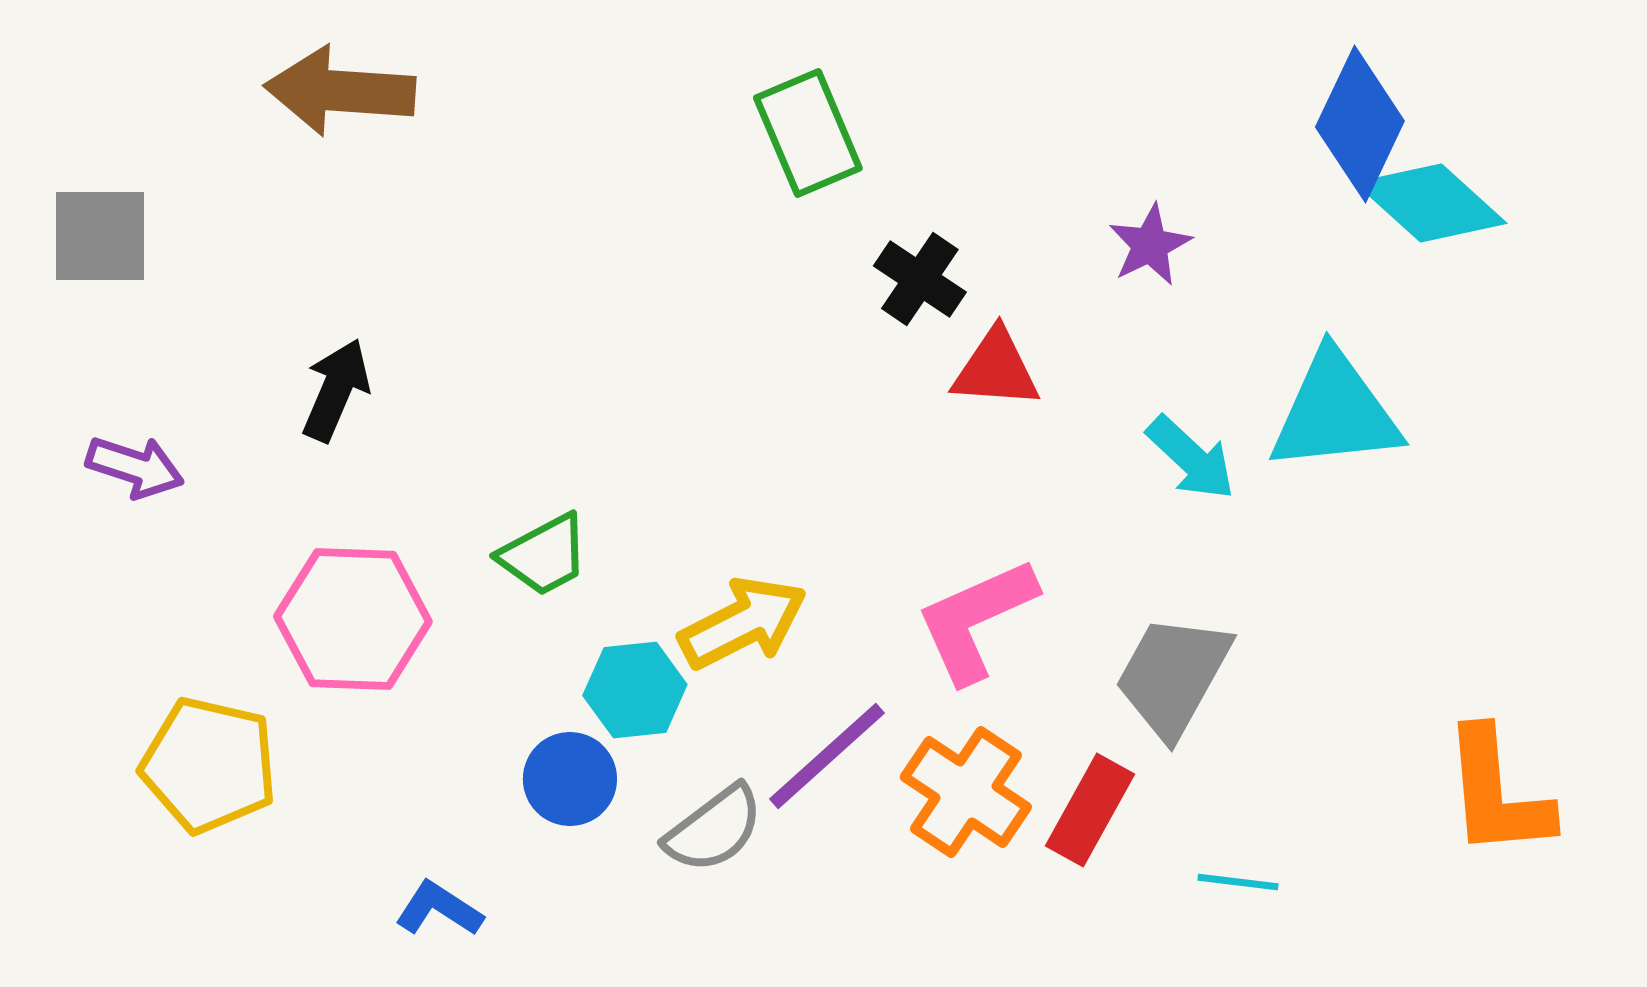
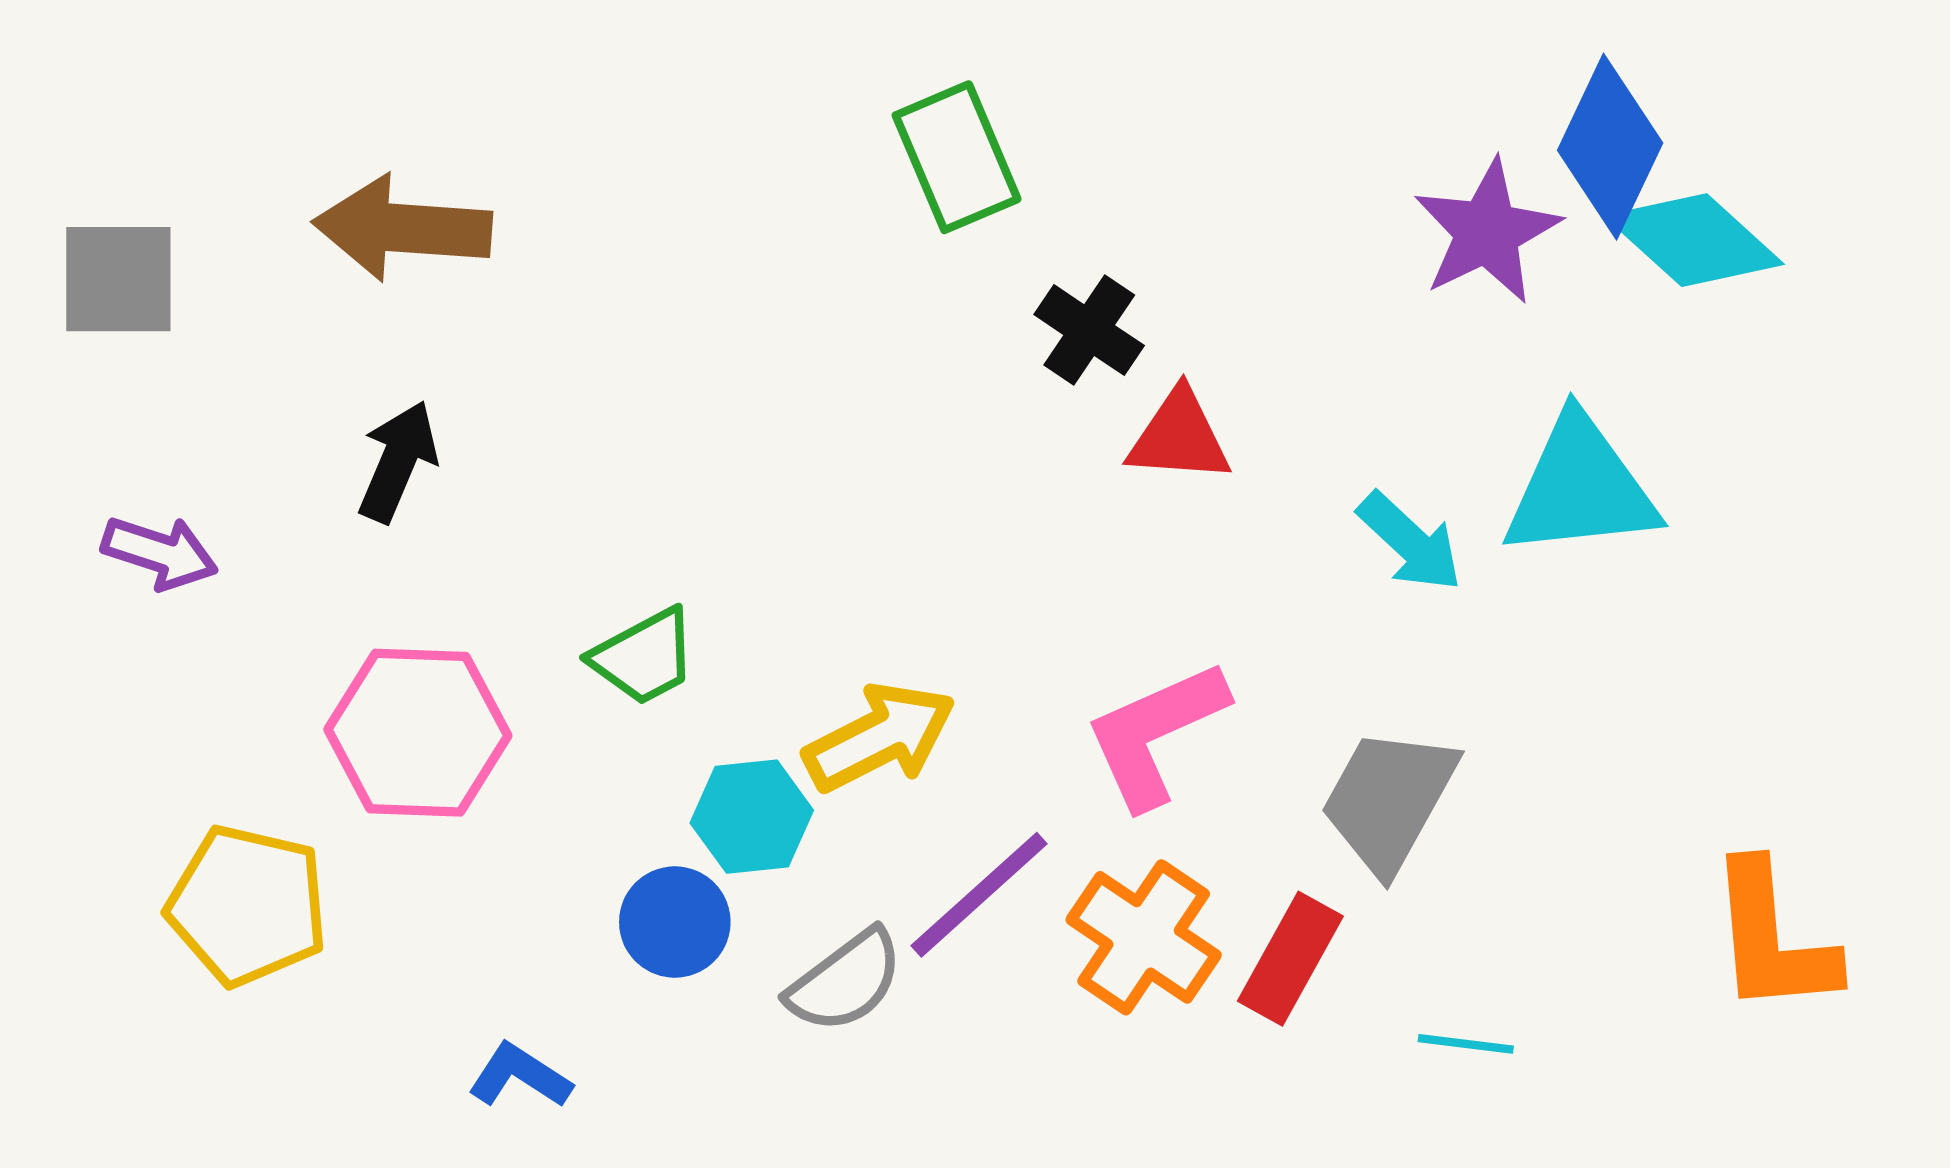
brown arrow: (340, 91) -> (403, 228), moved
purple star: (1150, 245) -> (1487, 232), moved, size x1.5

